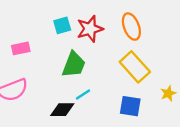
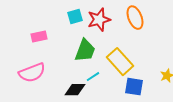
yellow rectangle: (135, 67) -> (120, 62), moved

